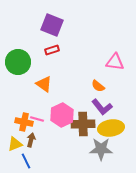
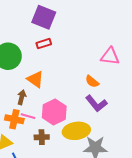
brown cross: (83, 124) -> (42, 137), moved, size x0.6
yellow ellipse: (111, 128) -> (76, 131), moved
brown arrow: (31, 140) -> (22, 97), moved

